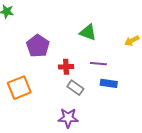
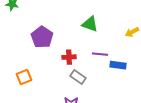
blue rectangle: (109, 83) -> (118, 65), moved
orange square: (19, 88) -> (24, 77), size x0.7

